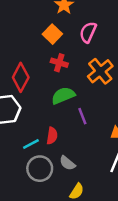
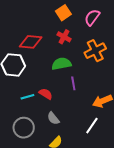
red diamond: (21, 77) -> (31, 42), turned 55
red semicircle: (52, 136) -> (46, 94), turned -80
gray circle: (40, 169) -> (24, 128), moved

